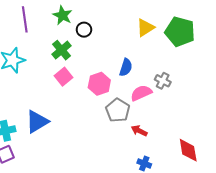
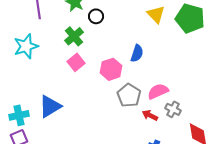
yellow triangle: (145, 28) -> (156, 14), turned -42
gray cross: (163, 81) -> (173, 109), moved
pink semicircle: (141, 93) -> (158, 91), moved

